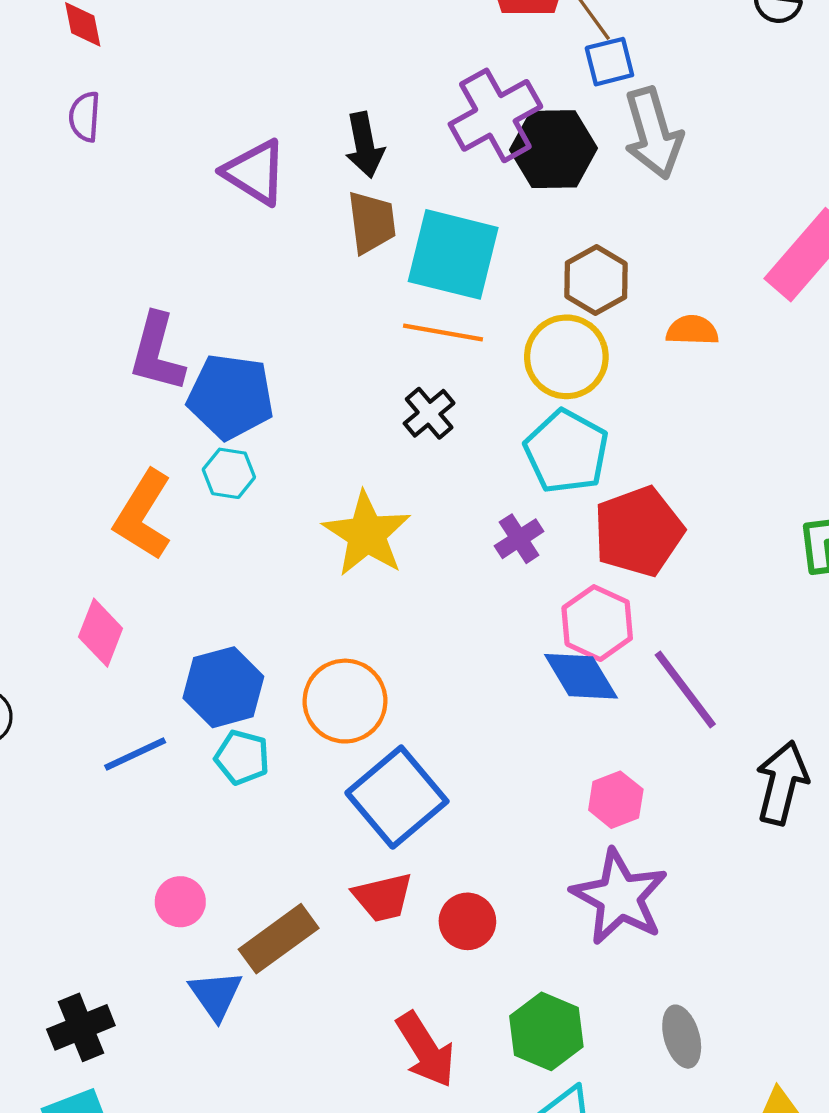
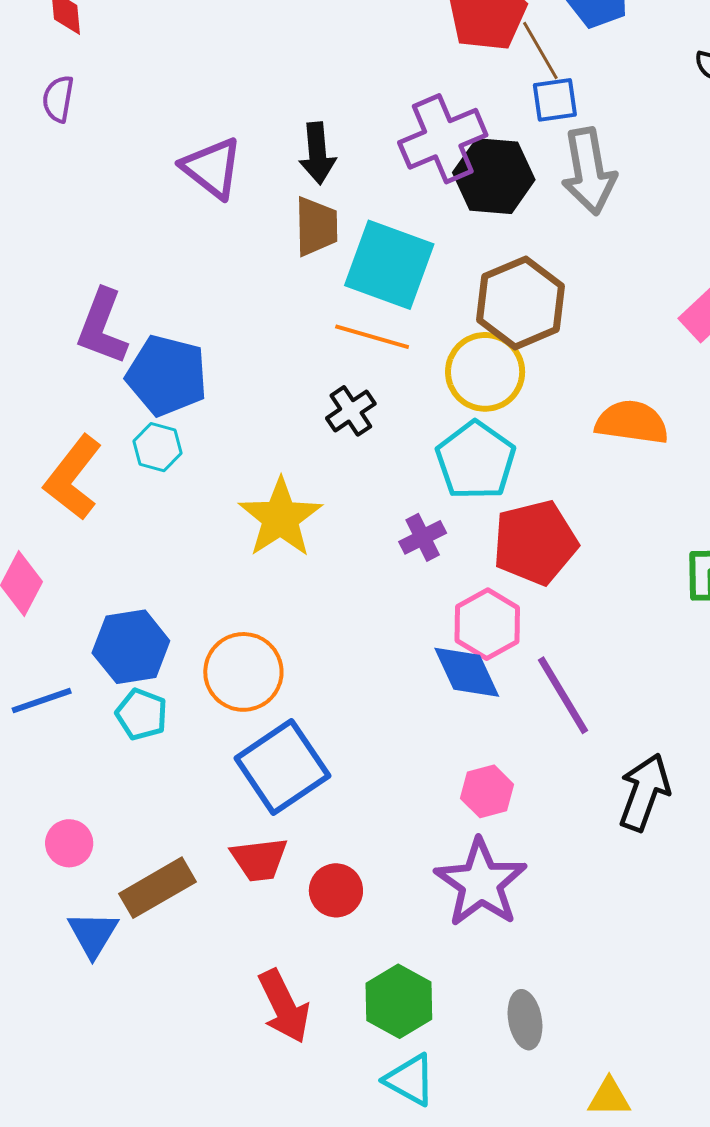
brown hexagon: (596, 280) -> (520, 303), size x1.4
orange semicircle: (692, 330) -> (632, 422), moved, size x1.5

